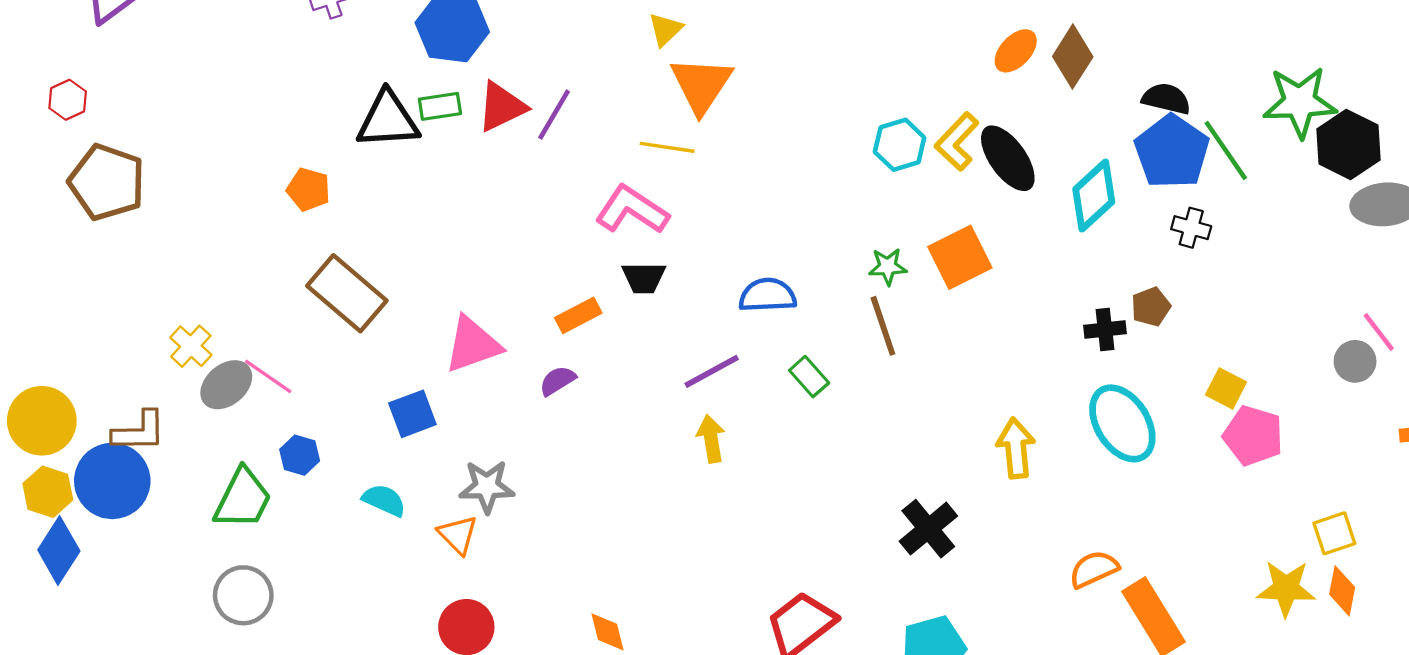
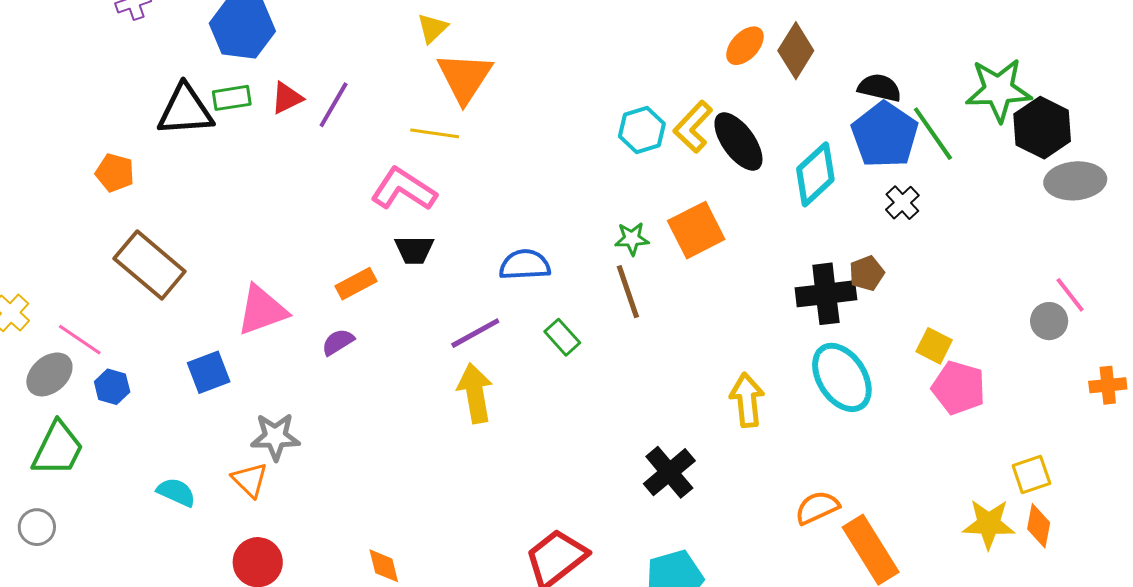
red triangle: (502, 107) -> (287, 98), size x0.7
black cross: (1191, 228) -> (902, 203), turned 32
black cross: (1105, 330) -> (826, 294), size x1.6
gray ellipse: (226, 385) -> (49, 374), moved
yellow arrow: (711, 439) -> (475, 393), size x1.4
blue hexagon: (300, 455) -> (112, 387), moved
cyan semicircle: (384, 500) -> (176, 492), moved
gray circle: (243, 595) -> (37, 527), moved, size x0.7

